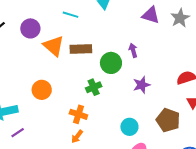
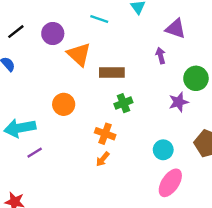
purple triangle: (151, 15) -> (176, 29), moved
brown rectangle: (81, 49) -> (112, 73), moved
purple arrow: (133, 50) -> (161, 56), moved
green circle: (111, 63) -> (196, 78), moved

